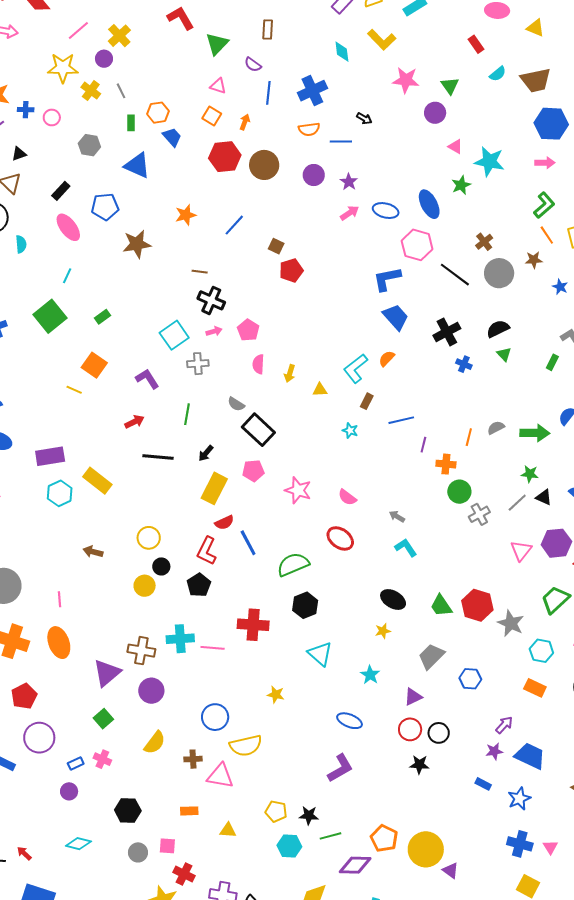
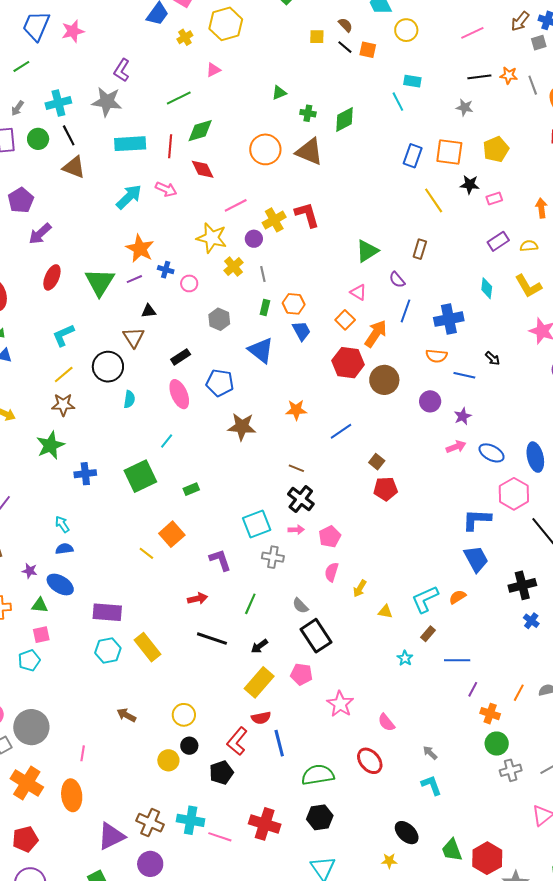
red L-shape: (181, 18) -> (307, 215), moved
orange arrow: (245, 122) -> (376, 334), size x1.8

